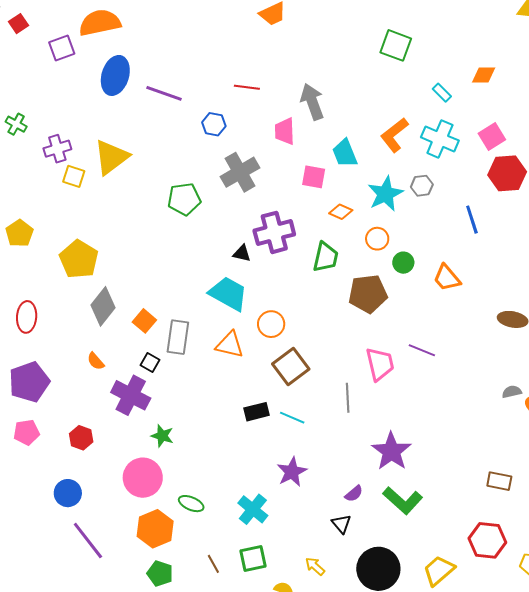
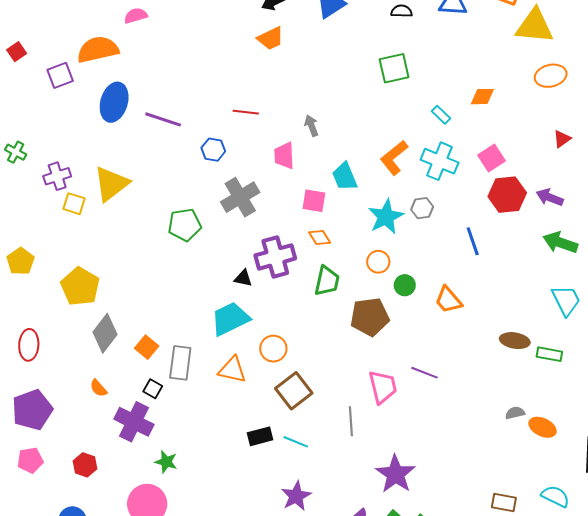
green square: (396, 45) -> (394, 68), turned -32
gray arrow: (312, 102) -> (311, 126), size x0.6
orange diamond: (341, 212) -> (320, 237), moved, turned 35
cyan trapezoid: (228, 294) -> (230, 319), turned -54

